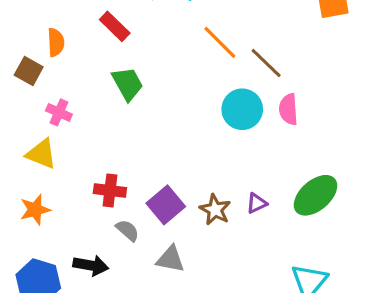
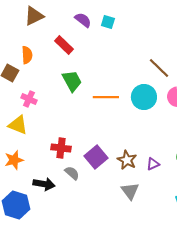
orange line: (220, 42) -> (106, 97), moved, turned -45
purple triangle: (257, 203) -> (153, 164), moved
gray triangle: (171, 259) -> (130, 191), moved, turned 42
black arrow: (91, 265) -> (44, 184), moved

